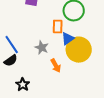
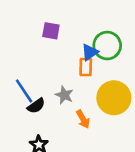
blue triangle: (68, 39) -> (90, 52), moved
black semicircle: (11, 61) -> (36, 106), moved

